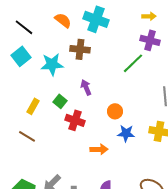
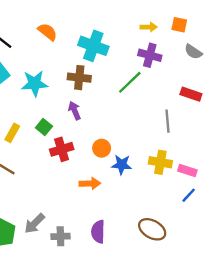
cyan cross: (96, 19) -> (93, 46), moved
brown cross: (80, 49) -> (79, 78), moved
orange circle: (115, 111) -> (102, 148), moved
red cross: (75, 120) -> (62, 149), turned -36

